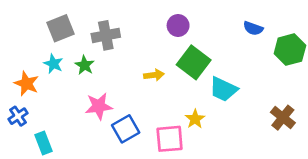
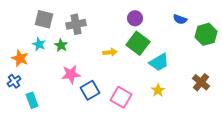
purple circle: (178, 25) -> (135, 18), moved
gray square: (61, 28) -> (44, 19), turned 36
cyan trapezoid: (223, 89) -> (159, 62), turned -55
yellow star: (195, 119) -> (158, 90), moved
pink square: (170, 139) -> (121, 97), turned 35

